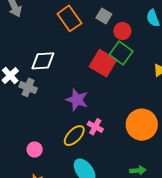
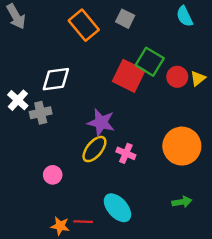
red circle: (122, 31) -> (177, 77), moved
gray cross: (28, 87) -> (41, 113), turned -30
yellow ellipse: (74, 136) -> (94, 149), moved
pink circle: (35, 149) -> (53, 175), moved

